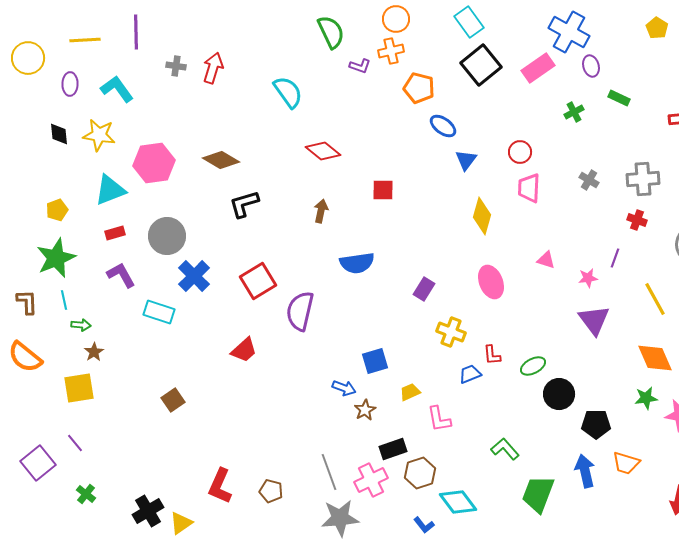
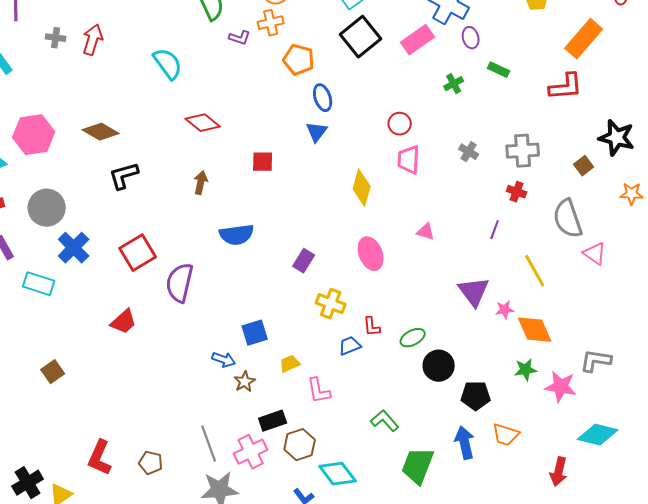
blue ellipse: (443, 126) -> (323, 98), turned 36
blue triangle: (466, 160) -> (317, 132), moved
pink star: (588, 278) -> (505, 310), moved

